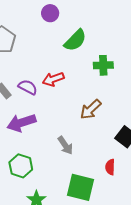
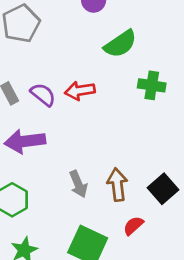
brown arrow: (91, 109) -> (117, 185), moved, turned 115
red semicircle: (110, 167) -> (133, 226), turned 35

